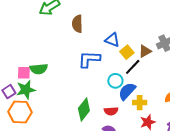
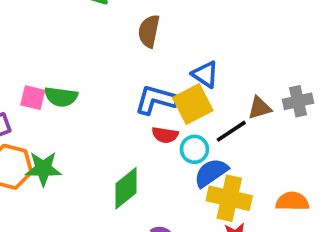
yellow square: (127, 52) -> (193, 104), moved, size x1.5
green star: (26, 90) -> (43, 169), moved
yellow cross: (140, 103) -> (229, 198), size x1.6
red semicircle: (111, 111) -> (165, 135), moved

